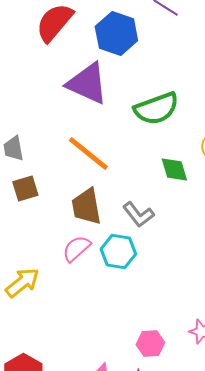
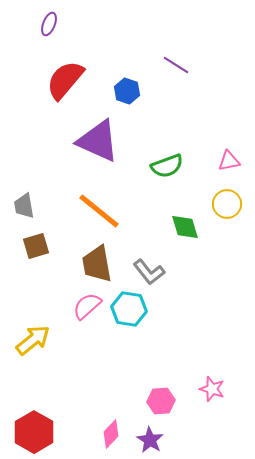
blue hexagon: (116, 34) -> (127, 91), size x0.6
green semicircle: (156, 108) -> (167, 166), size x0.7

